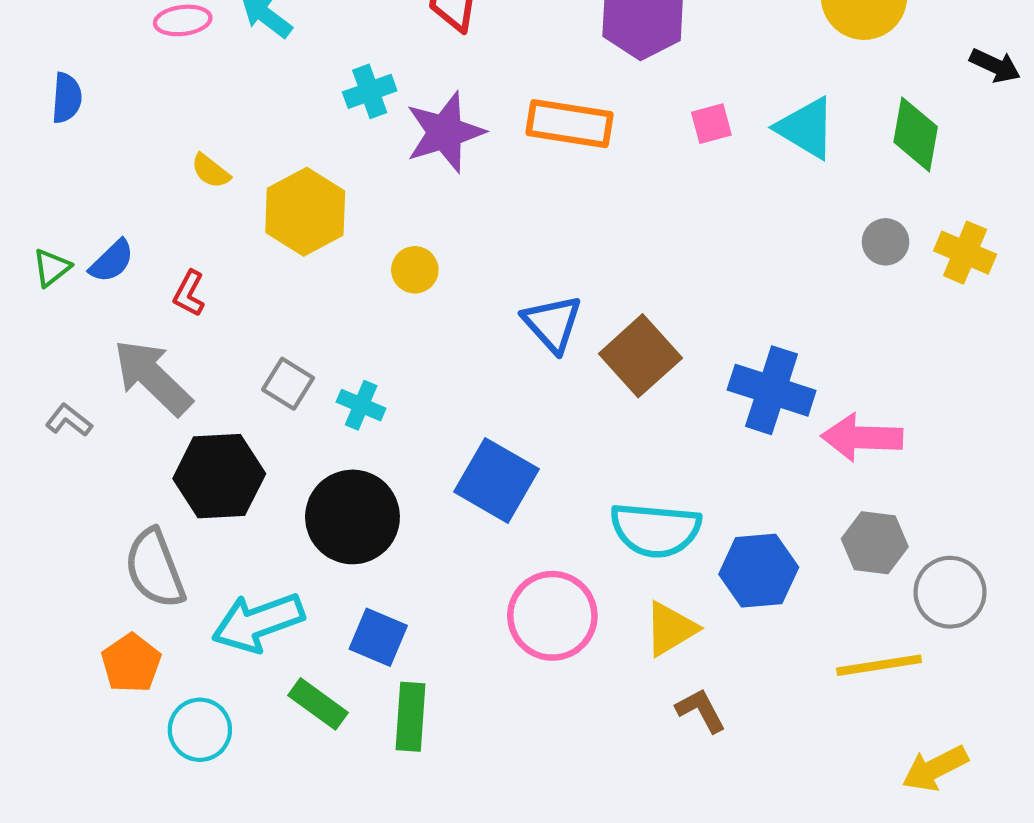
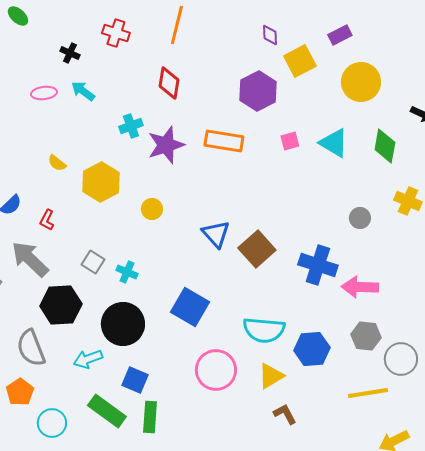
gray circle: (886, 242) -> (360, 218), moved
cyan arrow: (258, 622) -> (88, 359), moved, size x0.7
green rectangle: (318, 704) -> (107, 411), size x1.4

